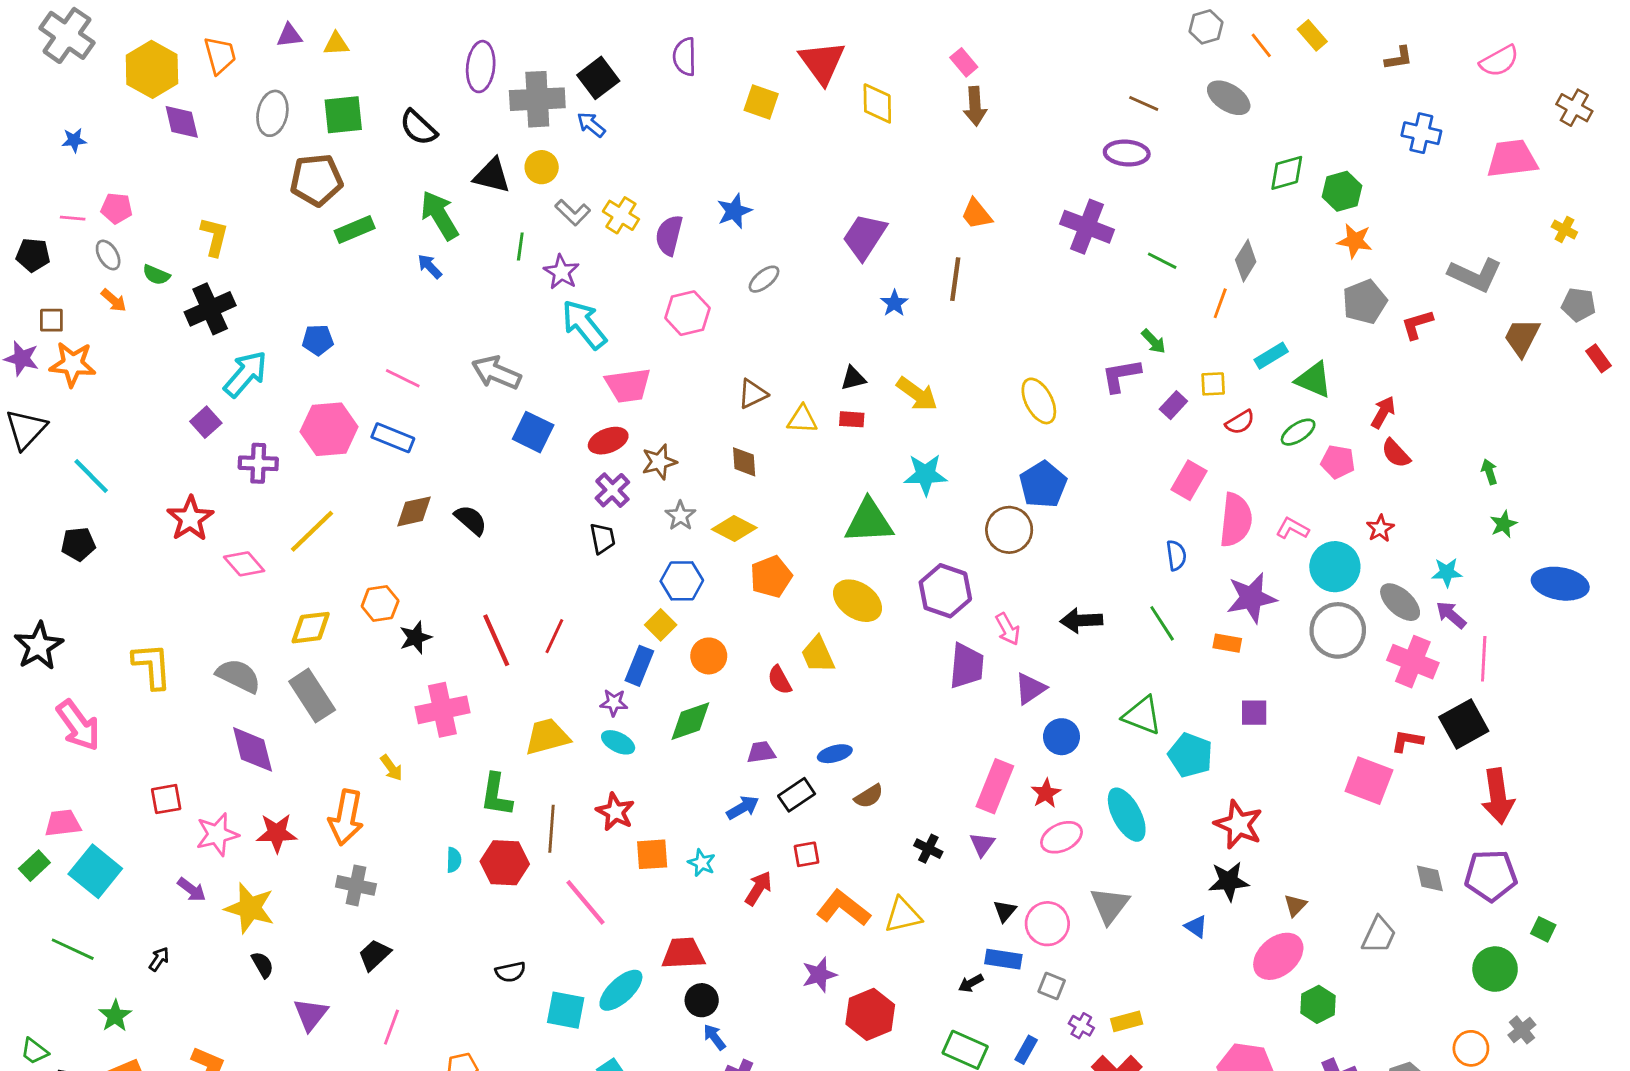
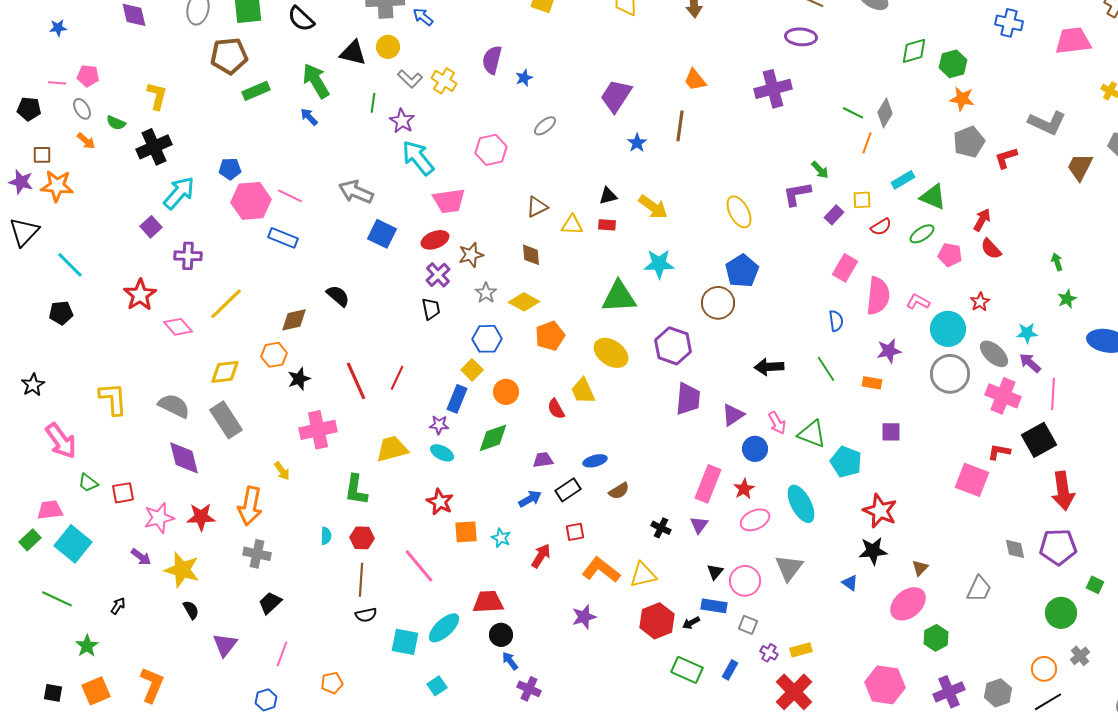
blue star: (734, 211) -> (524, 78), size x0.7
purple cross: (1087, 227) -> (773, 89), turned -36
purple semicircle: (669, 235) -> (492, 60), moved
green line: (1162, 261) -> (853, 113), moved
pink hexagon: (329, 429) -> (251, 201), moved
brown diamond: (414, 511) -> (294, 320), moved
purple star: (1251, 598) -> (889, 351), size x0.7
pink arrow: (1008, 629) -> (777, 423), moved
black star: (39, 646) -> (33, 385), size x0.7
brown line: (551, 829) -> (361, 580), moved
red hexagon: (505, 863) -> (362, 538), size x0.7
red hexagon: (870, 1014) -> (657, 621), moved
green trapezoid: (34, 1051) -> (88, 483), moved

